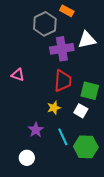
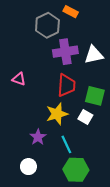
white triangle: (87, 40) -> (94, 55), moved
yellow star: (54, 108) -> (57, 114), size x1.5
green hexagon: (86, 147) -> (76, 170), moved

